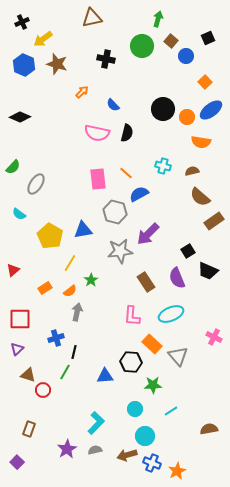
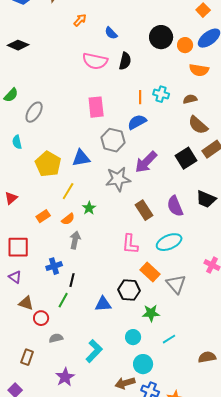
orange line: (126, 173) -> (140, 97), moved, turned 48
cyan semicircle: (19, 214) -> (17, 142), turned 40
black square: (188, 251) -> (186, 158), moved, size x1.5
purple triangle: (17, 349) -> (15, 277), turned -40
gray semicircle: (95, 450) -> (56, 338), moved

